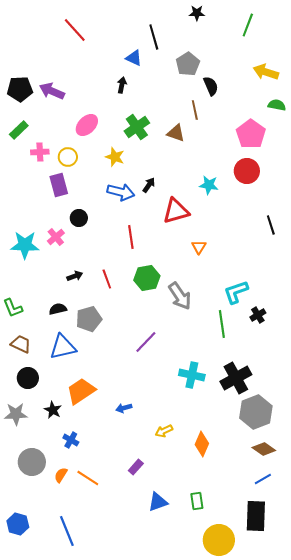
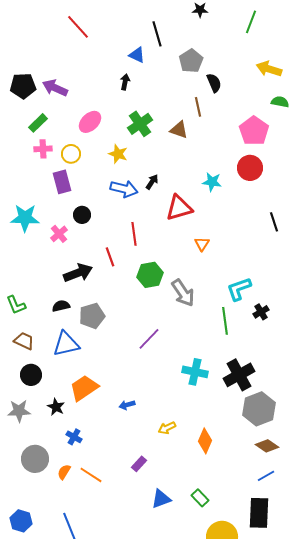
green rectangle: (19, 130) -> (38, 123), moved
cyan star: (25, 245) -> (25, 218), moved
black arrow: (75, 276) -> (78, 273), size x1.8
red line: (107, 279) -> (110, 257), moved
green rectangle: (197, 501) -> (200, 498), turned -36

